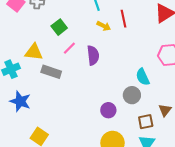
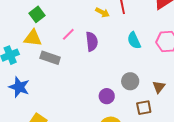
green square: (59, 27) -> (37, 14), moved
cyan semicircle: (143, 77) -> (134, 40), moved
brown triangle: (165, 110) -> (159, 87), moved

